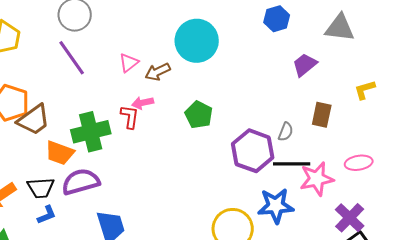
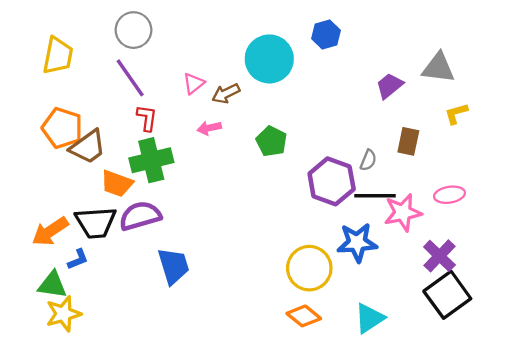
blue hexagon: (277, 19) -> (326, 34), moved
gray triangle: (340, 28) -> (438, 68), moved
red L-shape: (130, 117) -> (147, 118), moved
black trapezoid: (41, 188) -> (96, 223), size x1.4
blue L-shape: (47, 215) -> (78, 259), moved

